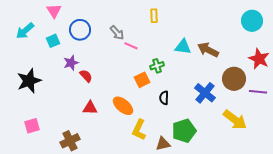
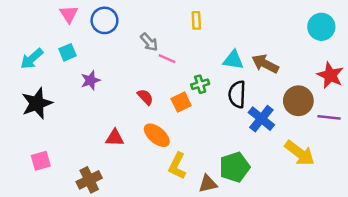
blue circle: (80, 30) -> (104, 20), moved
cyan arrow: (25, 31) -> (32, 59), moved
red semicircle: (86, 76) -> (145, 97), moved
black semicircle: (164, 98) -> (237, 94), moved, size x1.5

